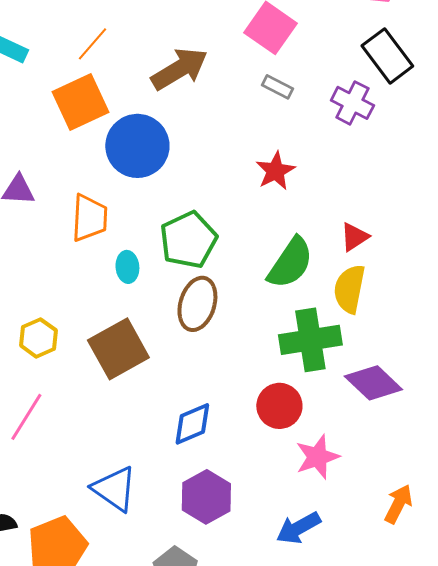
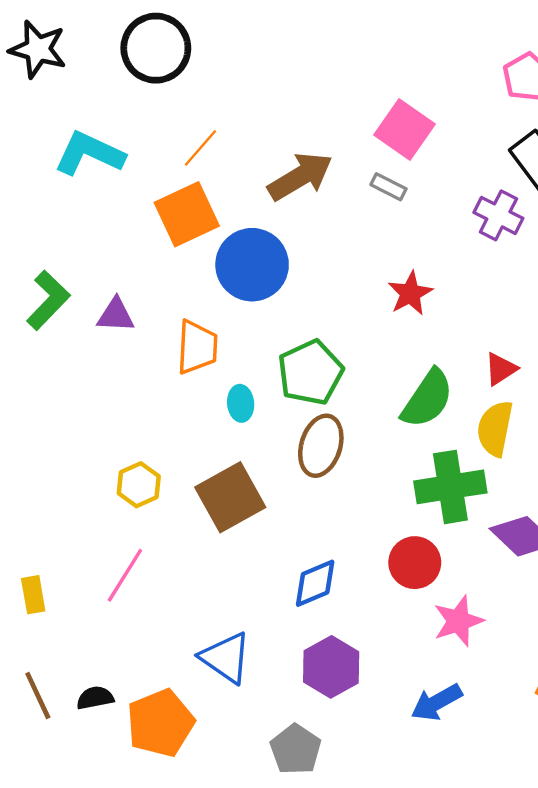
gray rectangle: (277, 87) -> (388, 187), moved

